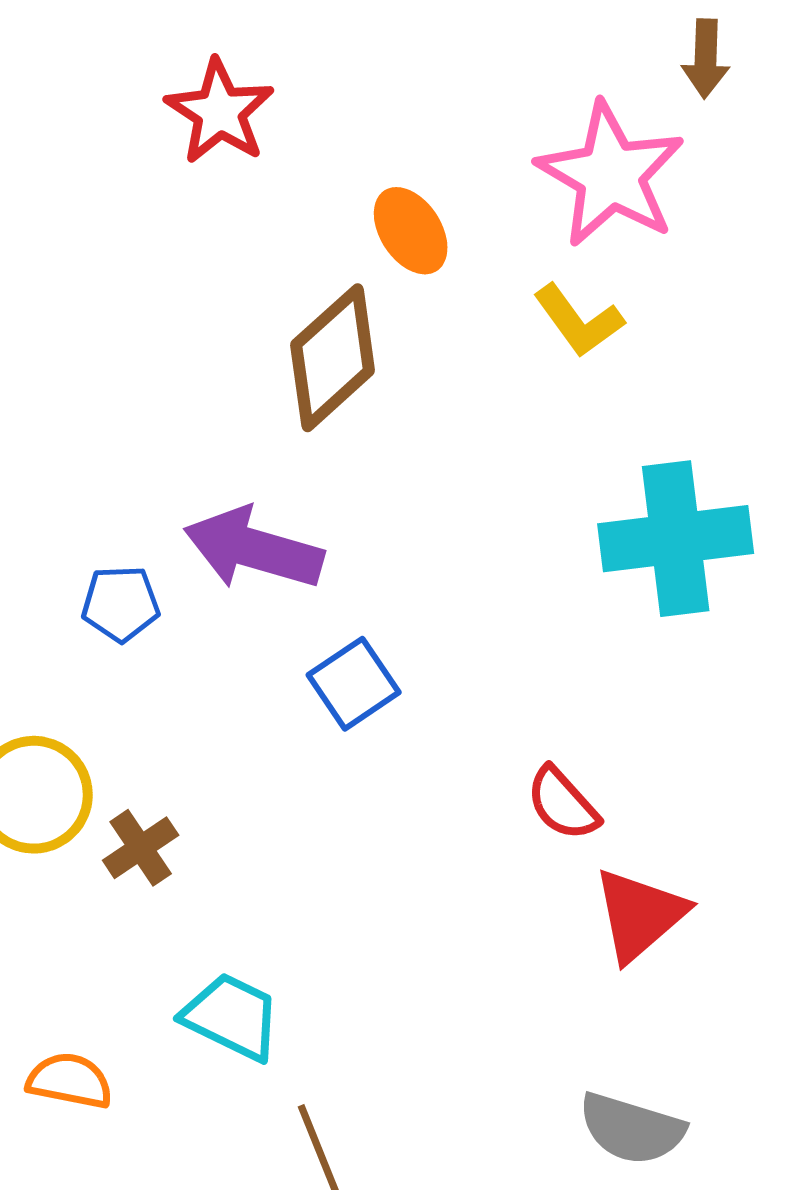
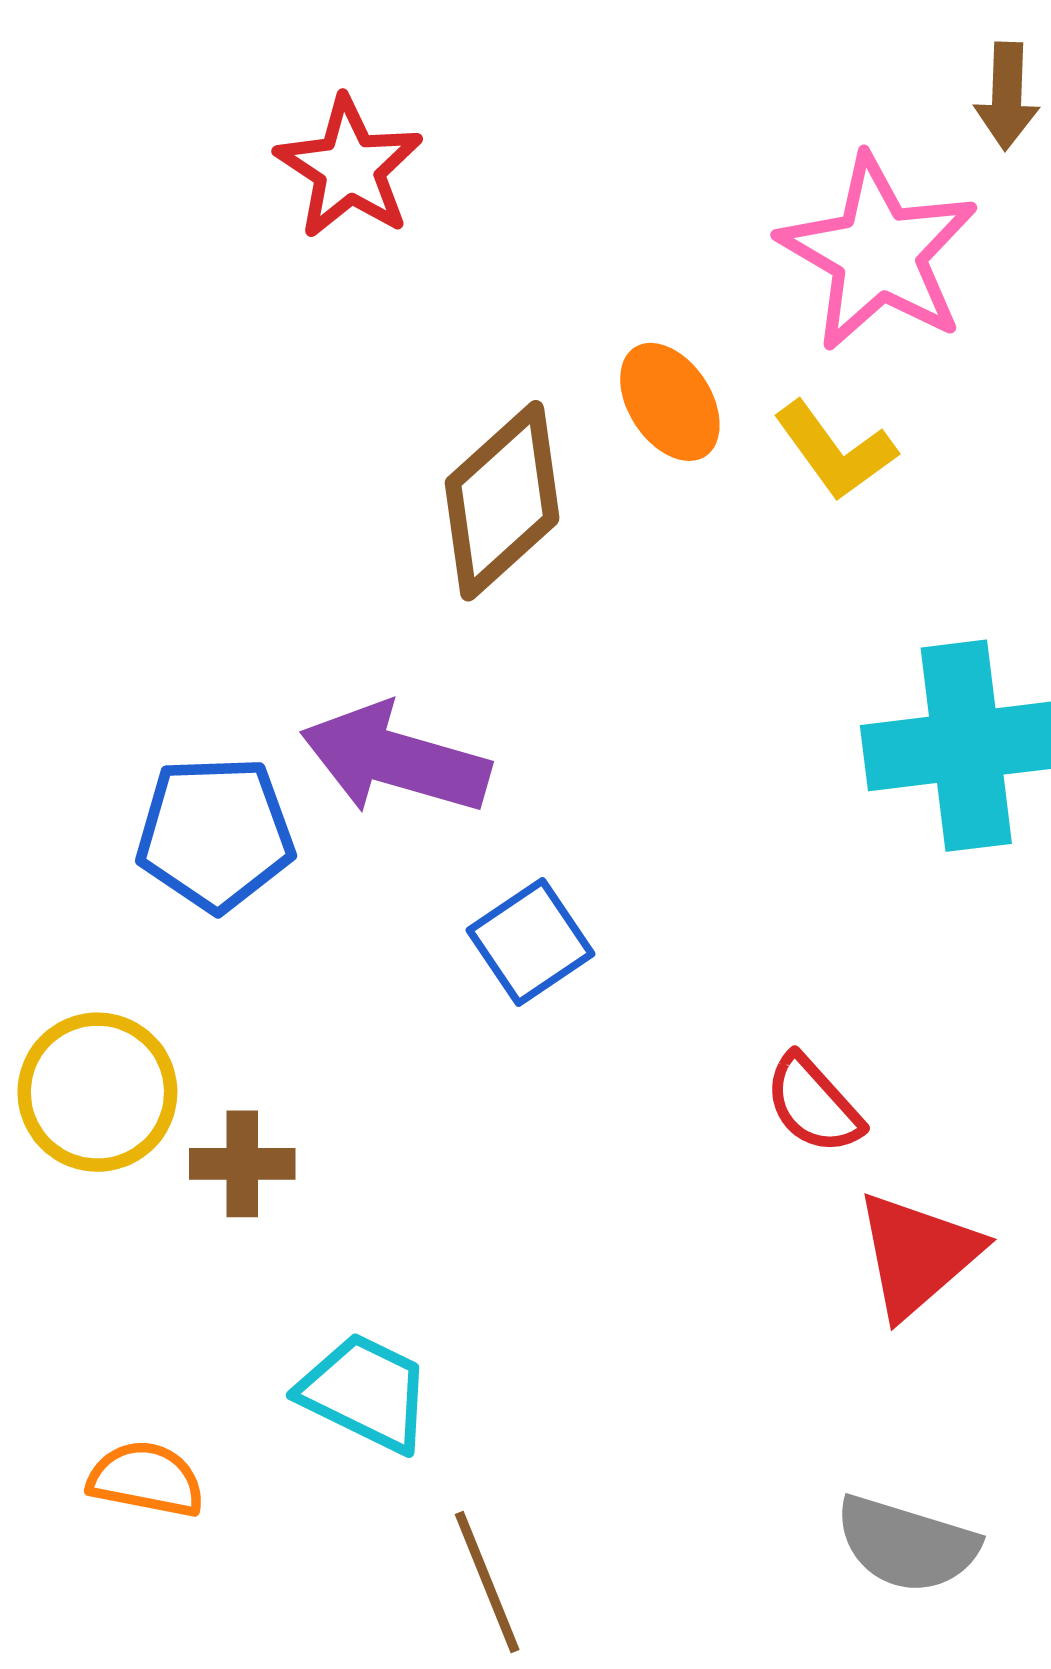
orange ellipse: (411, 231) -> (670, 402), moved
blue pentagon: (121, 604) -> (215, 834), size x1.5
brown cross: (141, 848) -> (242, 1164), turned 34

